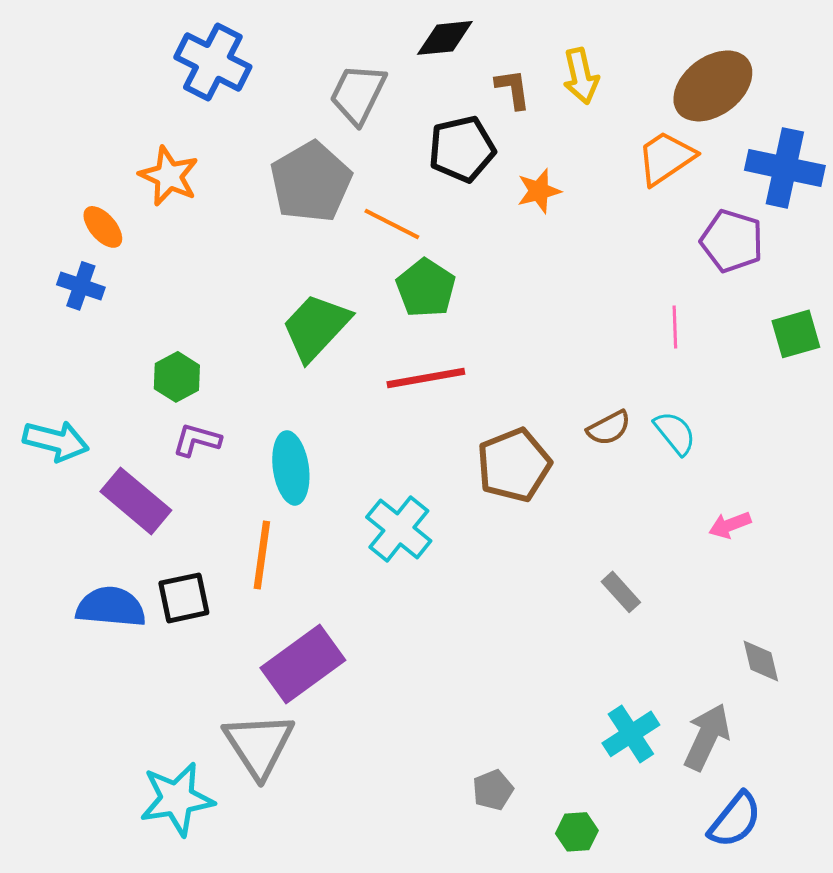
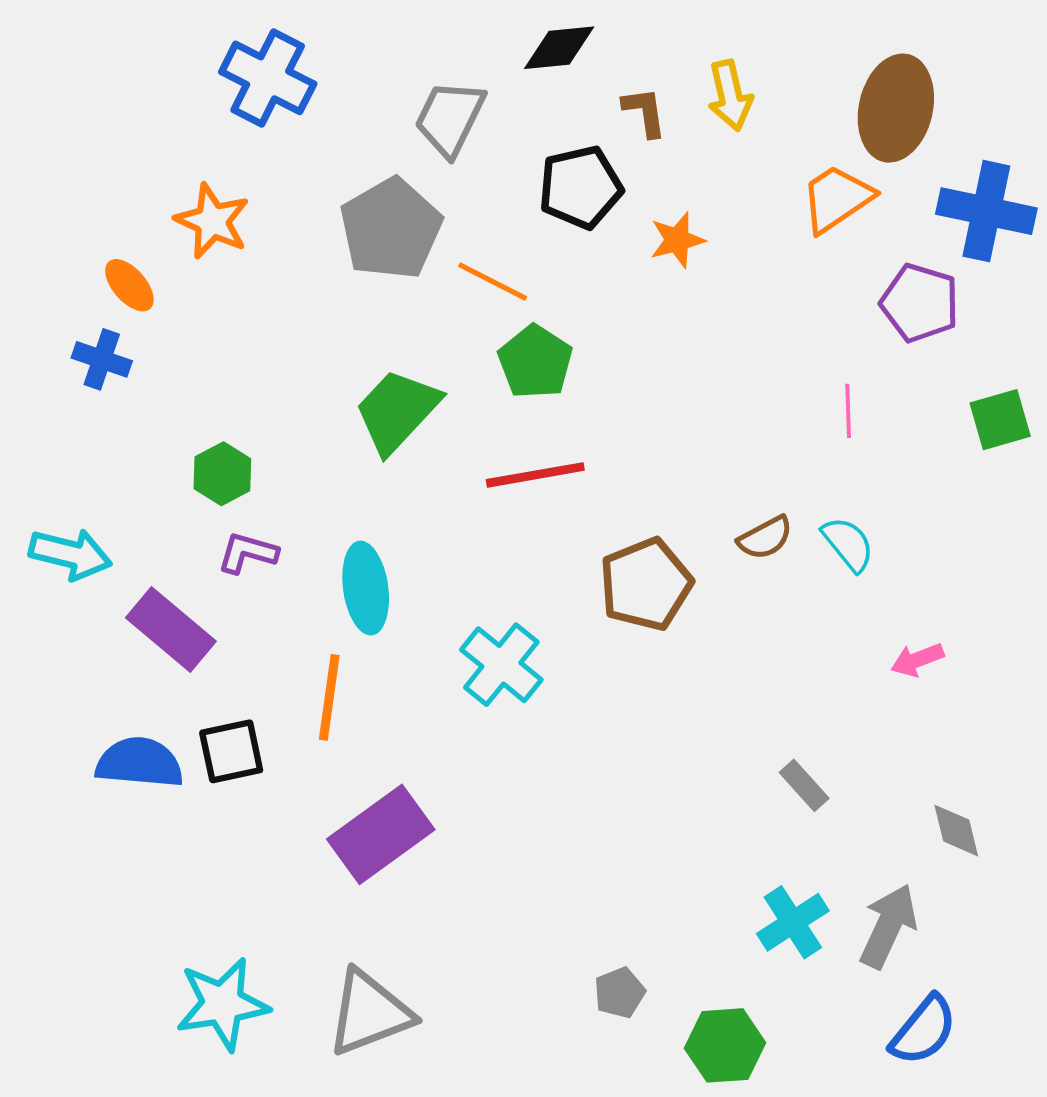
brown ellipse: (713, 86) -> (896, 108), turned -40
gray rectangle: (621, 592) -> (804, 785), moved
gray triangle: (259, 745) -> (369, 1013), moved, turned 42
green hexagon: (577, 832) -> (725, 1045), size x1.5

